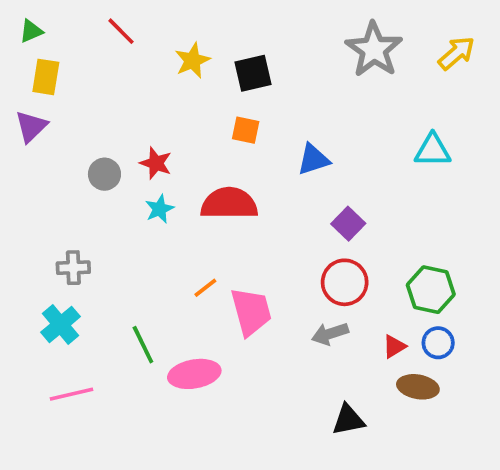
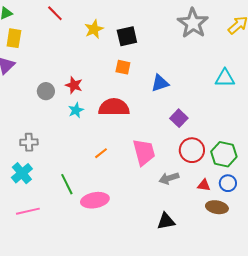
red circle: (345, 282) -> (192, 150), moved
pink trapezoid: (251, 312) -> (144, 152), moved
red triangle: (394, 346) -> (204, 185), turned 40
black triangle: (348, 420) -> (166, 221), moved

